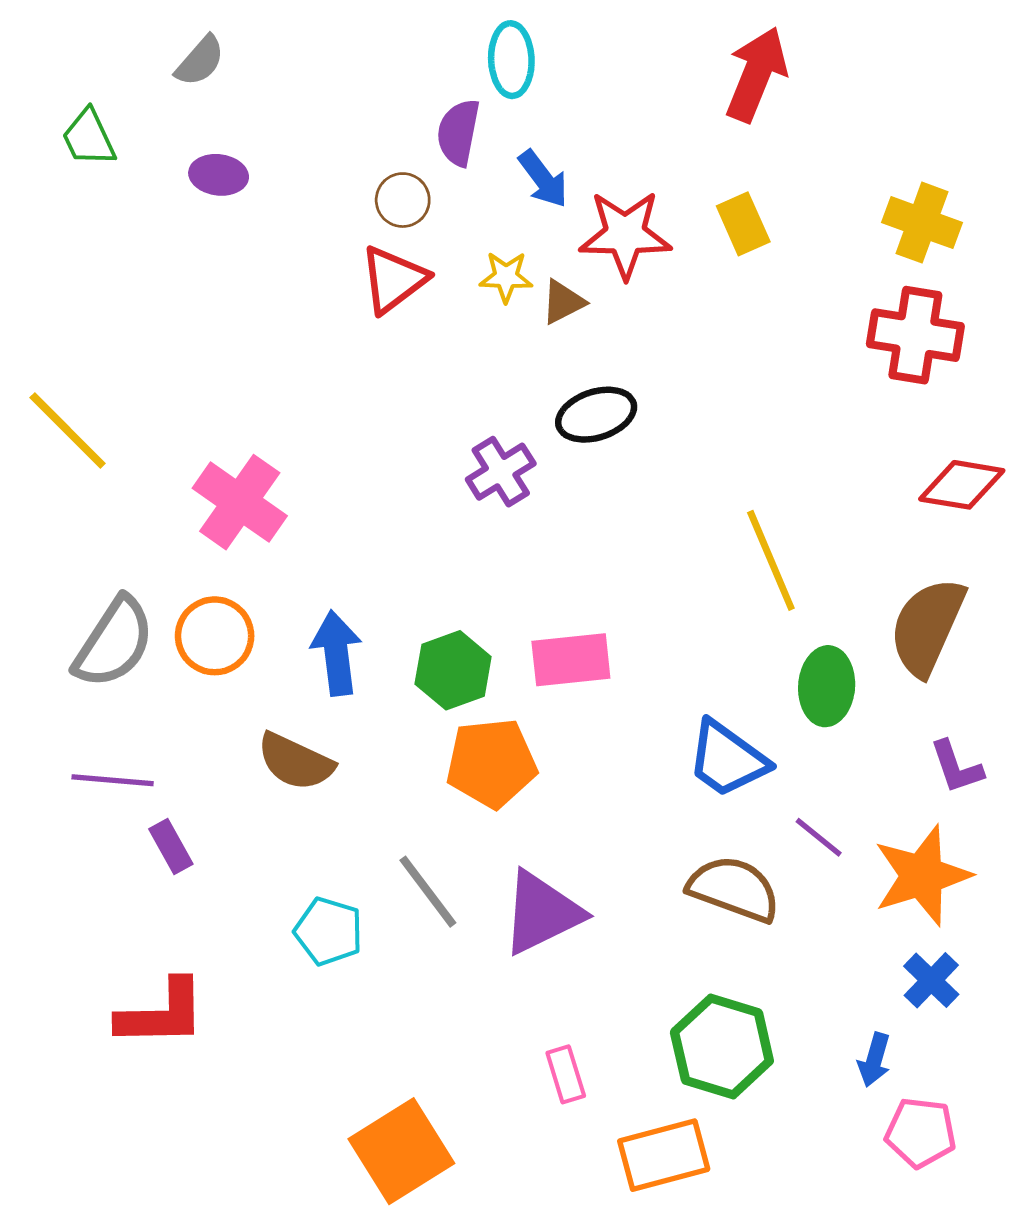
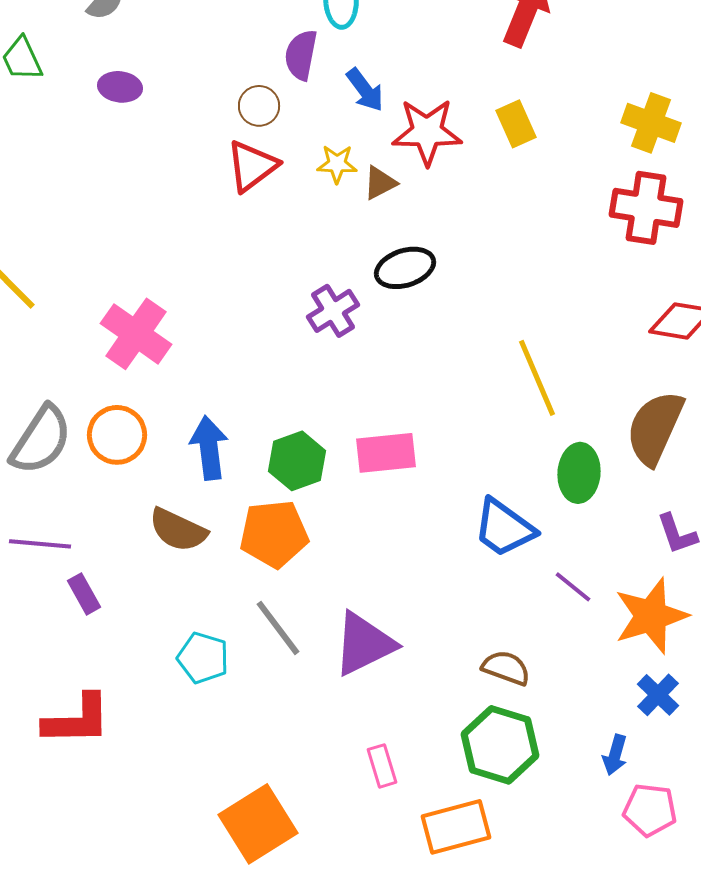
orange pentagon: (491, 763) -> (274, 534), moved
brown semicircle: (734, 889) -> (506, 668), moved, size x0.7

